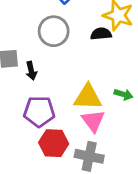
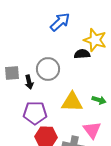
gray circle: (54, 31) -> (48, 69), moved
pink triangle: (93, 121) -> (92, 130), moved

